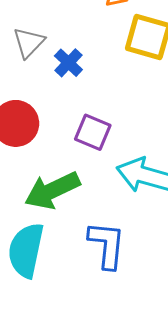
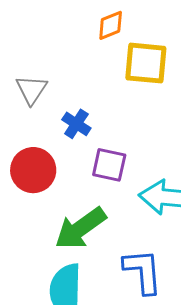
blue cross: (68, 63) -> (76, 124), moved

